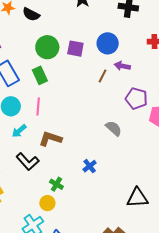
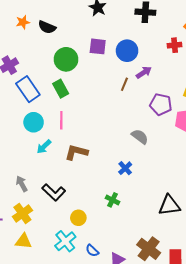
purple square: (75, 49) -> (98, 46), moved
purple arrow: (122, 66) -> (144, 72), turned 140
black L-shape: (28, 162) -> (54, 192), moved
blue cross: (90, 166) -> (125, 168), moved
green cross: (56, 184) -> (112, 200), moved

